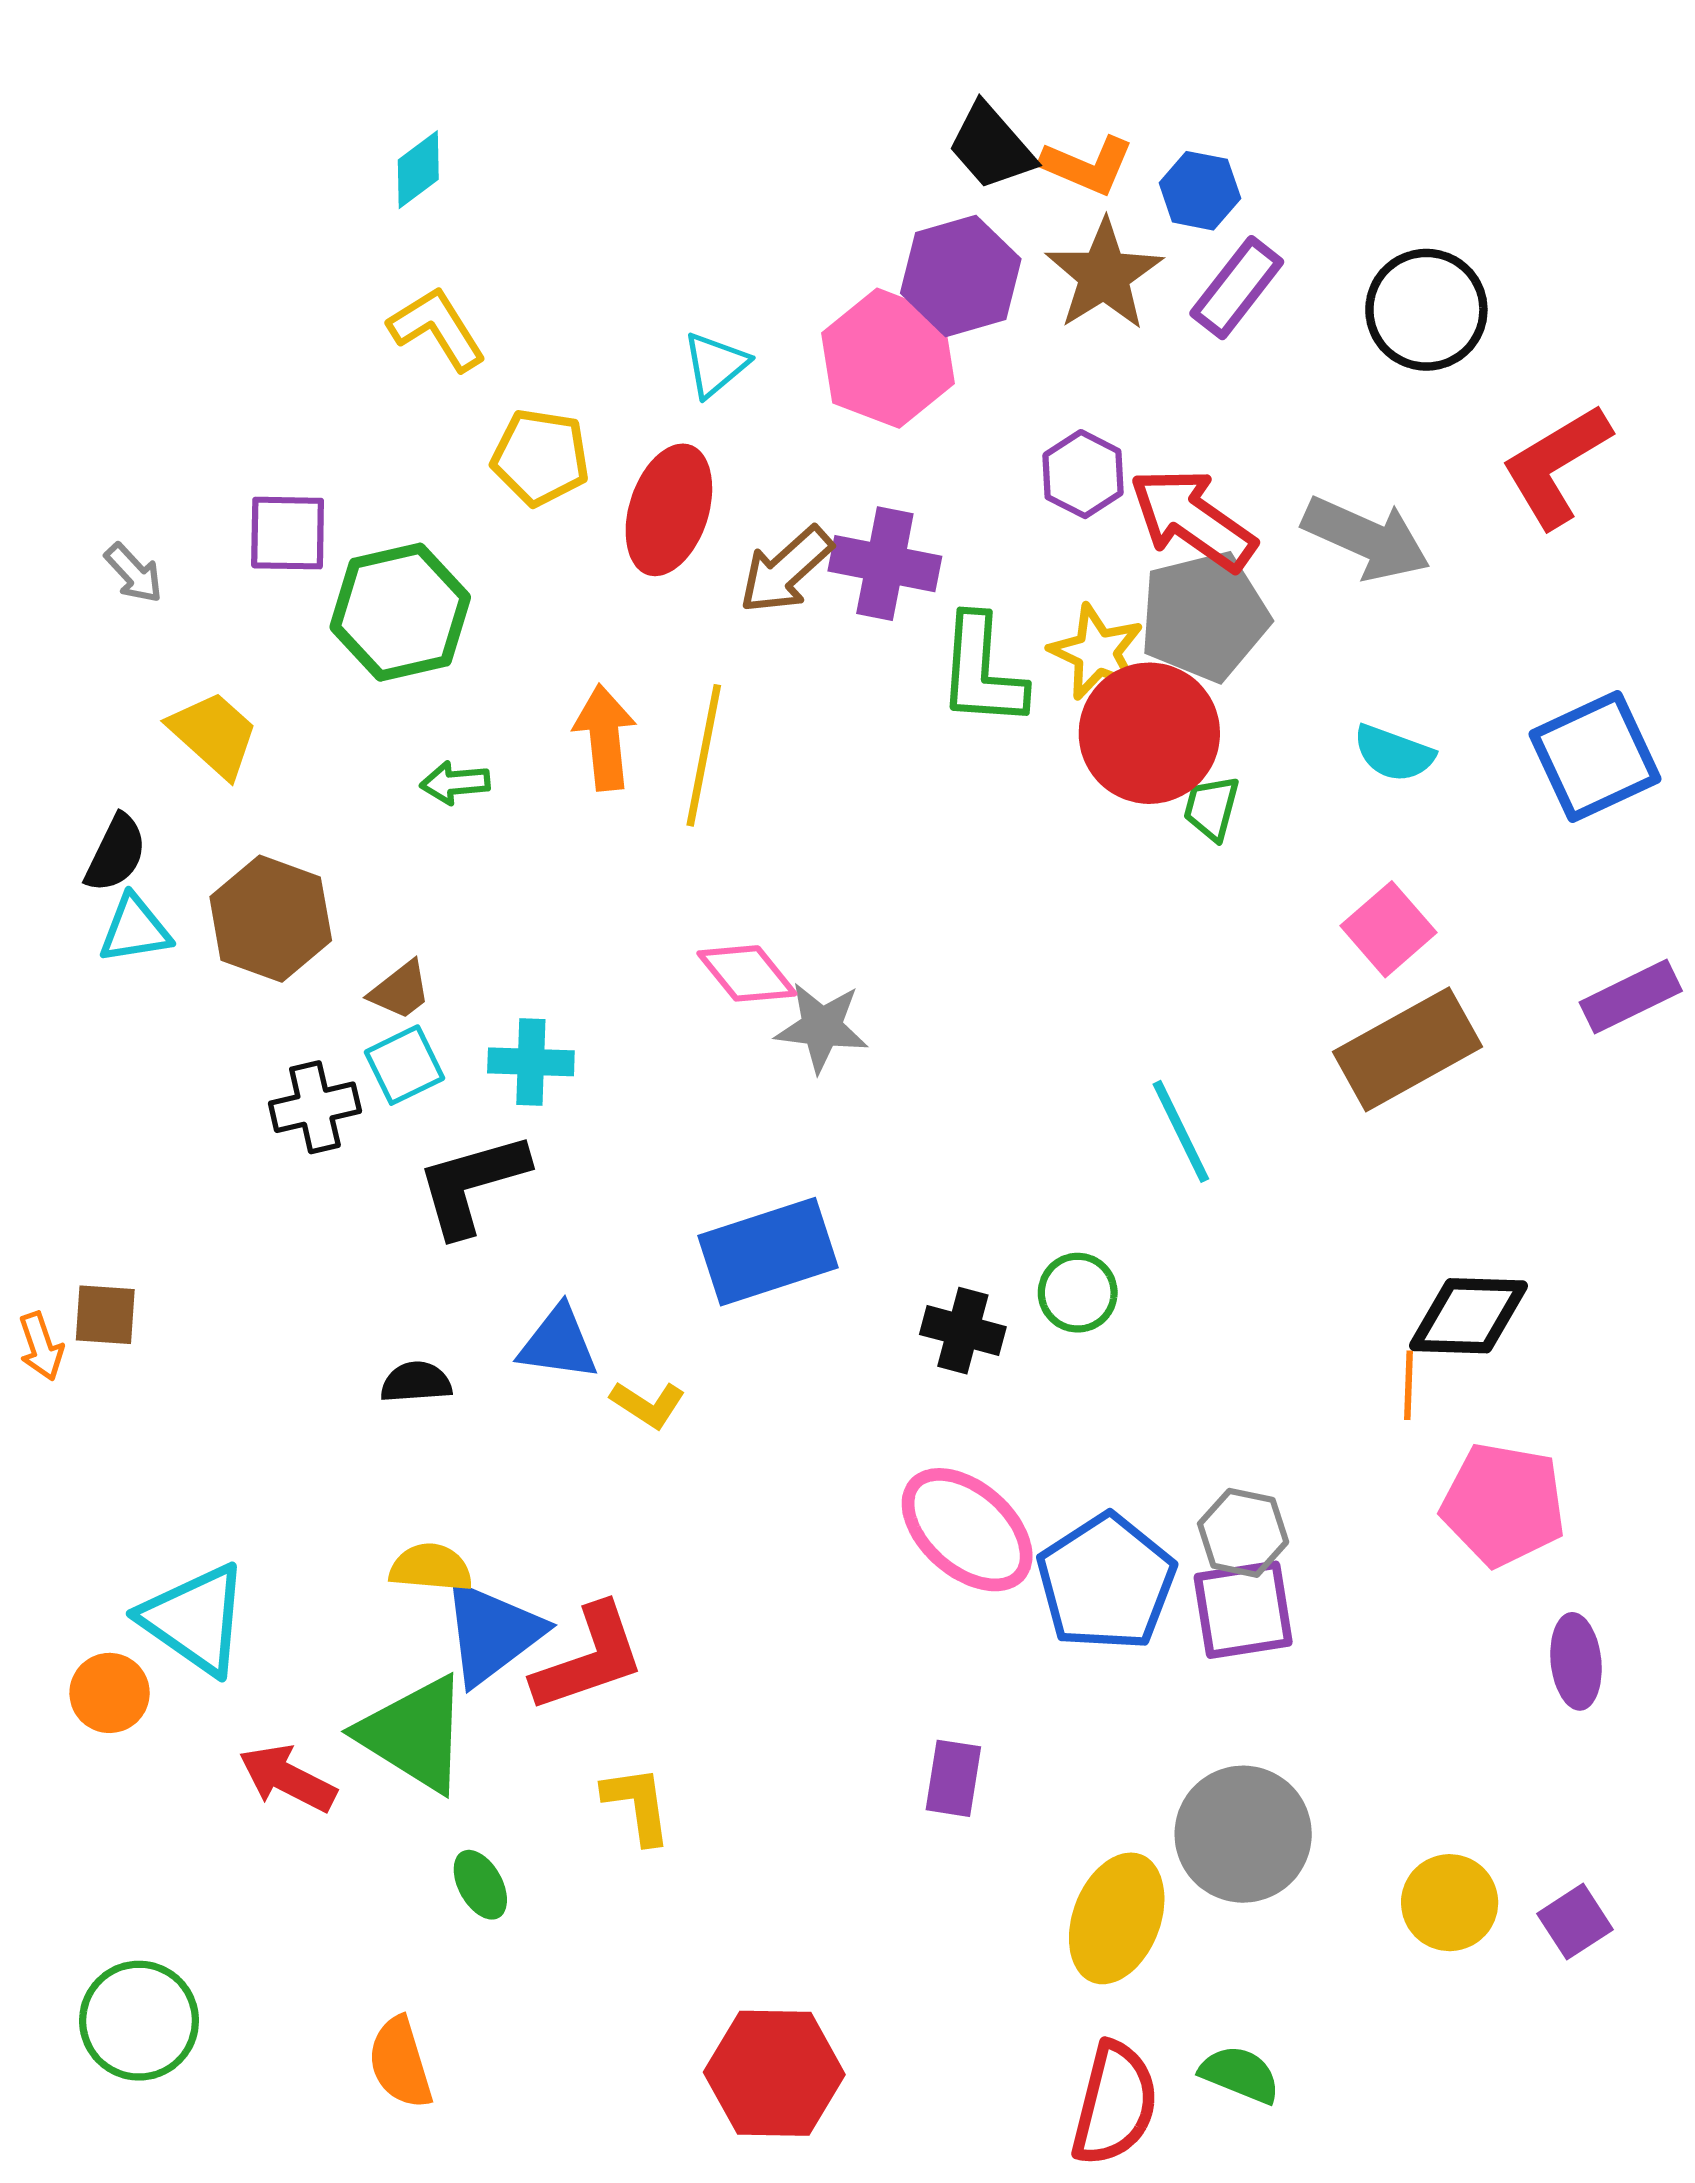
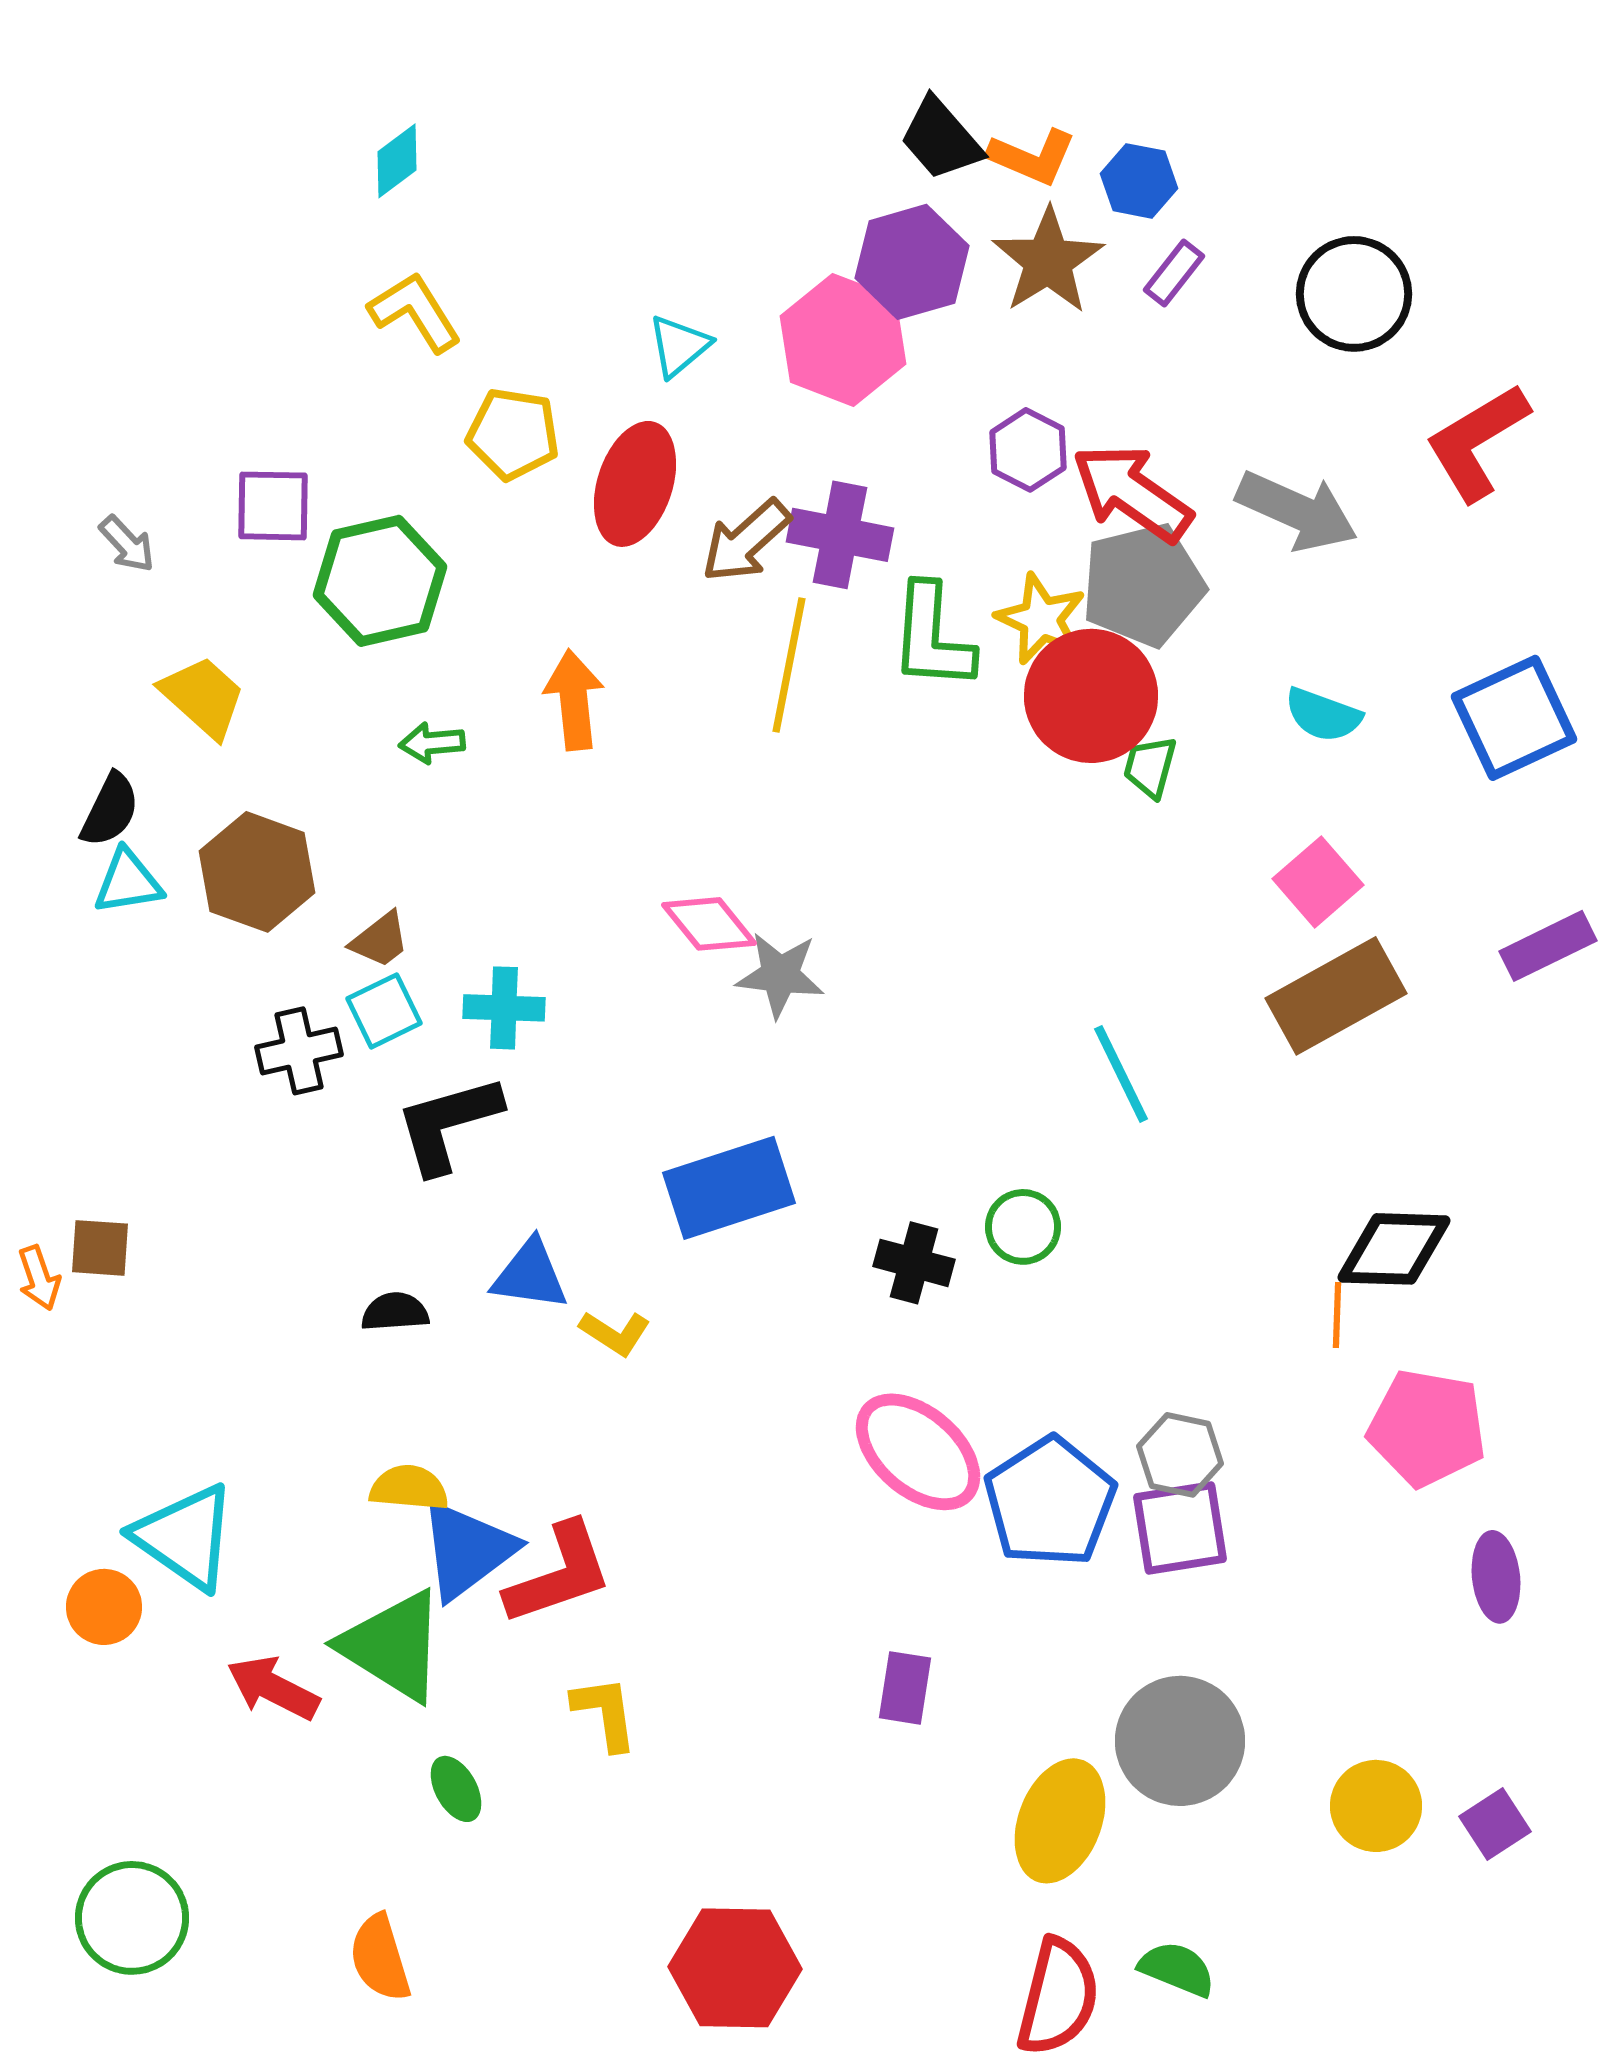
purple rectangle: (1237, 288) -> (1174, 273), size x0.7
yellow line: (704, 755) -> (789, 665), moved

